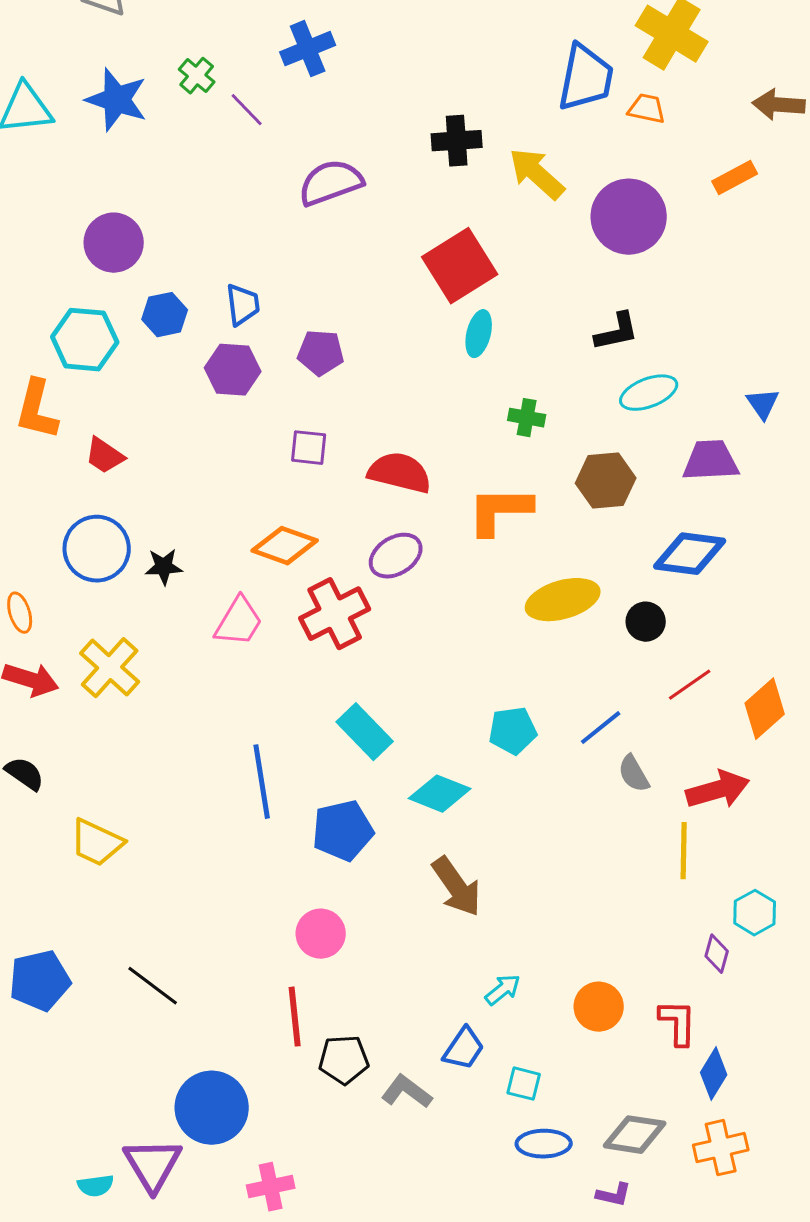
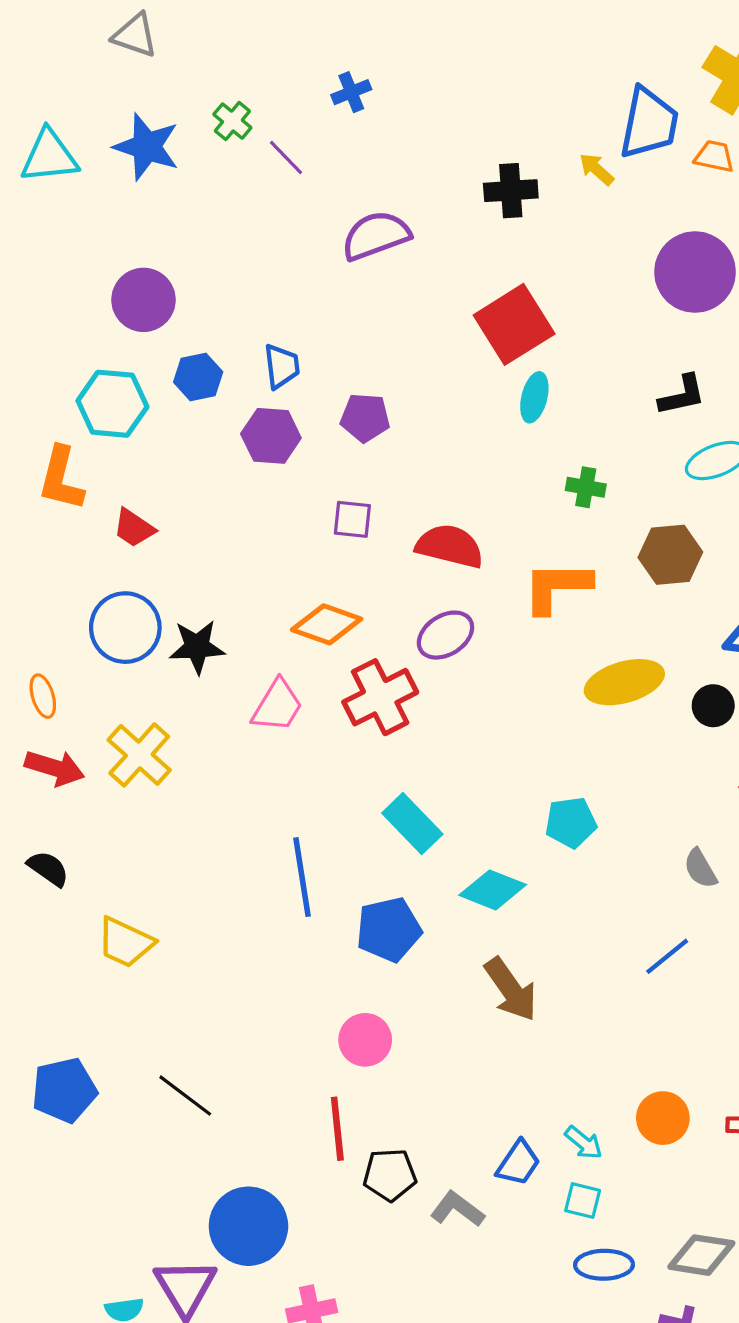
blue cross: (308, 49) -> (351, 92), size x0.7
yellow arrow: (537, 174) -> (596, 169), moved, size x0.6
black star: (164, 567) -> (197, 647), size x1.4
blue line: (601, 728) -> (667, 956), moved
cyan arrow: (503, 990) -> (584, 1143), moved, turned 78

